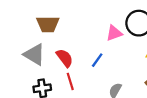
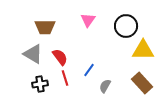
pink triangle: (114, 33) -> (88, 20), moved, turned -35
blue line: (97, 60) -> (89, 70), moved

